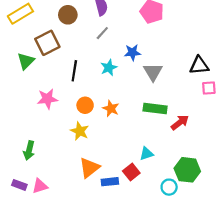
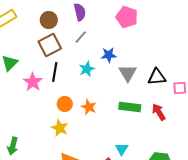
brown square: (47, 43) -> (50, 45), moved
black triangle: (199, 65) -> (157, 77), moved
pink star: (47, 99) -> (33, 82), moved, turned -30
red arrow: (180, 122) -> (159, 112), moved, turned -84
cyan triangle: (146, 154) -> (122, 149), turned -40

